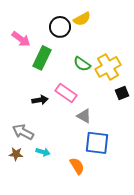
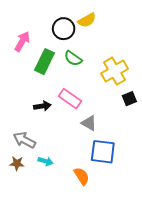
pink arrow: (21, 39) -> (22, 41), turned -96
green semicircle: (82, 64) -> (73, 58), moved

